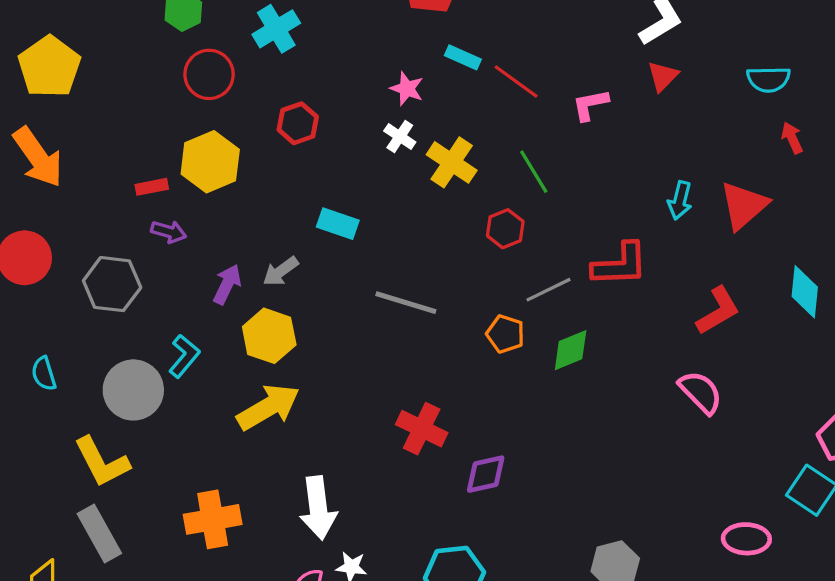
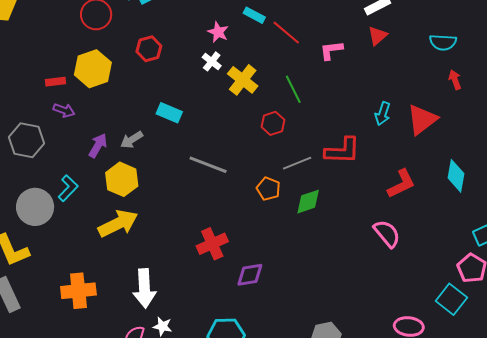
red cross: (422, 429) -> (212, 244), turned 36

